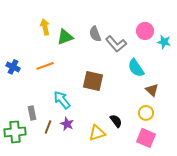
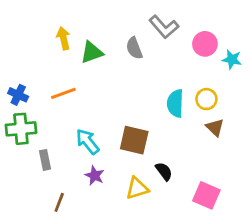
gray L-shape: (116, 44) -> (164, 27), moved
cyan semicircle: (136, 68) -> (175, 103), moved, turned 36
brown square: (93, 81) -> (134, 140), moved
yellow circle: (146, 113) -> (206, 99), moved
brown line: (48, 127) -> (59, 202), moved
green cross: (15, 132) -> (21, 129), moved

